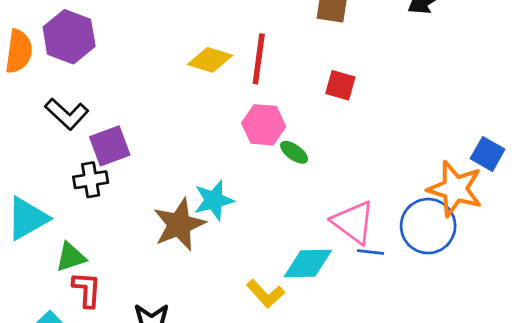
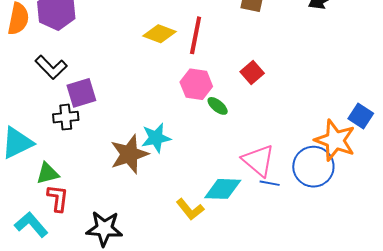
red square: (340, 85) -> (252, 72), moved, turned 30

